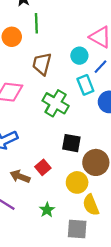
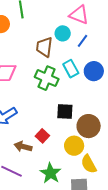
brown trapezoid: (42, 64) -> (44, 47), moved
cyan rectangle: (85, 85) -> (71, 69), moved
green star: (47, 210) -> (50, 173), size x1.5

